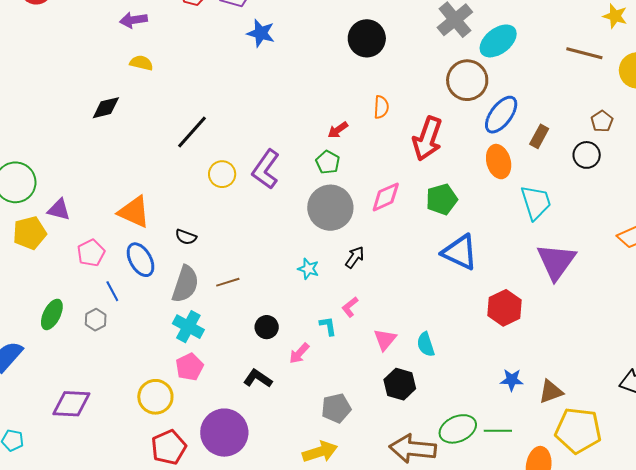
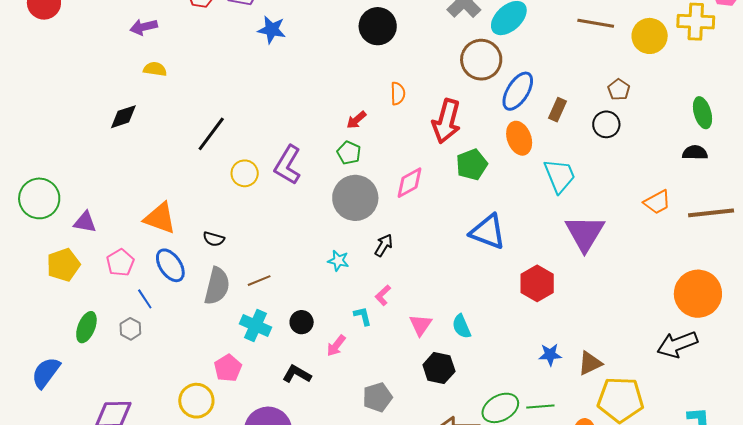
green pentagon: (442, 199) -> (472, 165), moved
yellow pentagon: (30, 233) -> (63, 265), moved
cyan cross: (188, 327) -> (255, 326), moved

